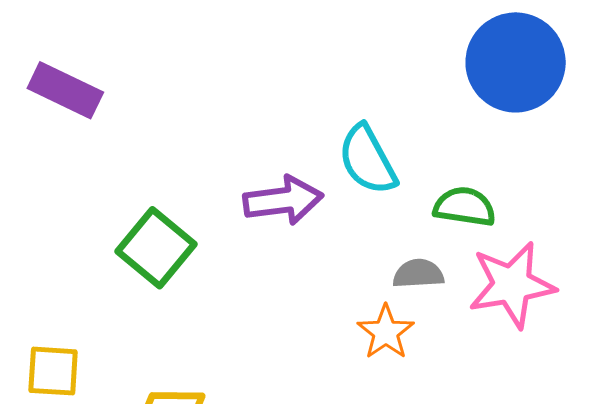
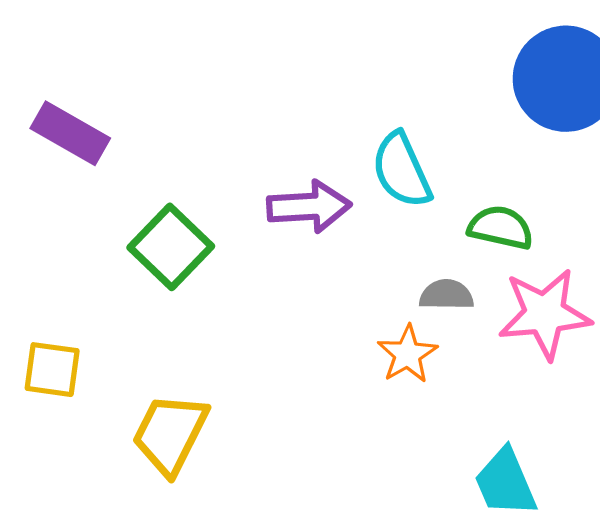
purple rectangle: (65, 90) -> (70, 133), moved

